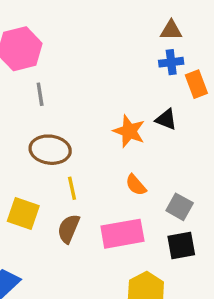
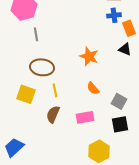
black triangle: (166, 119) -> (125, 49), moved
yellow square: (23, 214) -> (26, 94), moved
pink rectangle: (122, 234) -> (85, 117), size x0.7

